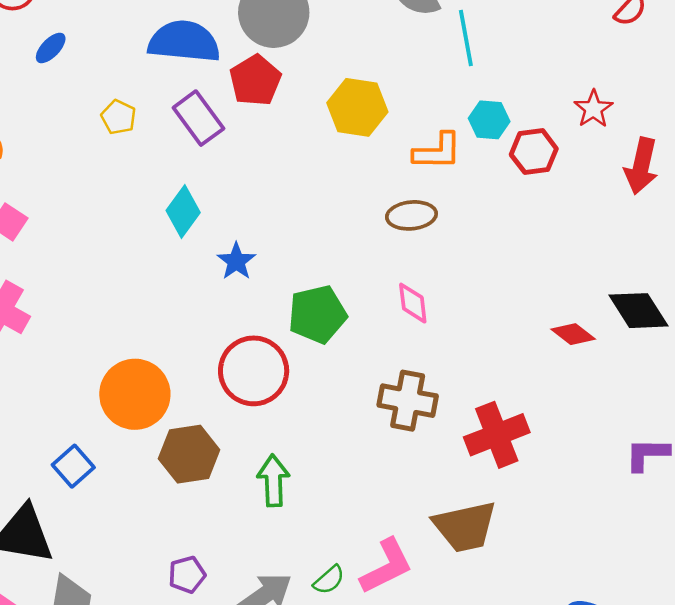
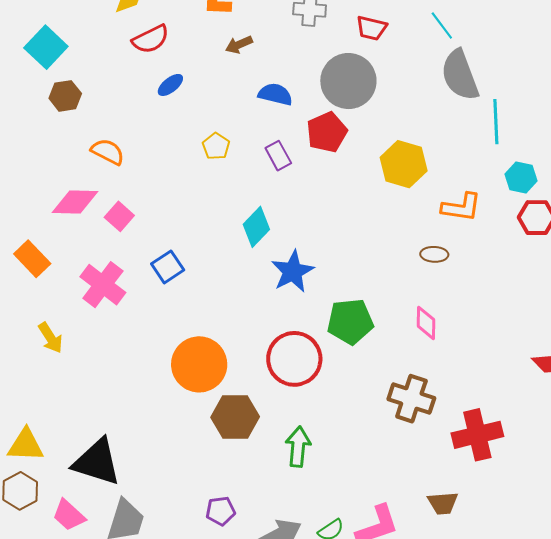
blue semicircle: (184, 42) -> (275, 94), size x0.6
purple rectangle: (198, 118) -> (278, 156), size x0.7
cyan hexagon: (489, 120) -> (521, 177), moved
brown ellipse: (411, 215) -> (434, 254), size x0.7
blue star: (236, 261) -> (293, 271), size x1.4
blue square: (73, 466) -> (168, 267), moved
brown trapezoid: (465, 527) -> (443, 503), size x0.6

